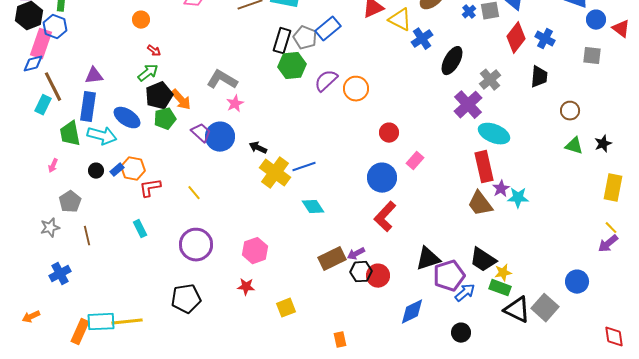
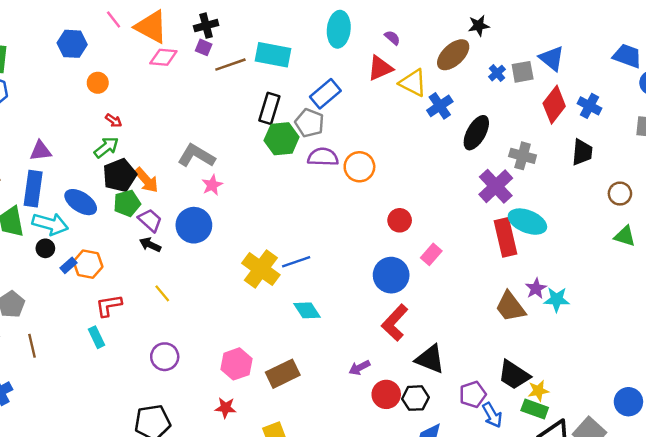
gray pentagon: (305, 38) -> (310, 123), moved
gray cross: (490, 80) -> (523, 156), turned -35
purple semicircle: (326, 81) -> (323, 157), turned 45
purple trapezoid: (201, 133) -> (150, 220), moved
black arrow: (258, 148) -> (150, 245), moved
red rectangle: (484, 167) -> (506, 237), moved
black circle: (96, 171) -> (45, 248), moved
red L-shape: (150, 188) -> (109, 306), moved
purple circle: (196, 245) -> (165, 357), size x0.7
brown rectangle: (332, 259) -> (283, 374), moved
black triangle: (428, 259) -> (430, 359), moved, turned 40
black hexagon: (361, 272) -> (415, 398), moved
purple pentagon: (449, 276) -> (473, 394), size x0.7
blue arrow: (465, 293) -> (492, 415), turned 100

